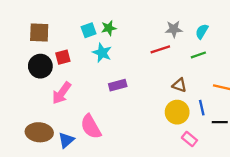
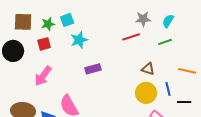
green star: (109, 28) -> (48, 24), moved
cyan star: (102, 53) -> (79, 40), turned 30
black circle: (40, 66) -> (13, 51), moved

